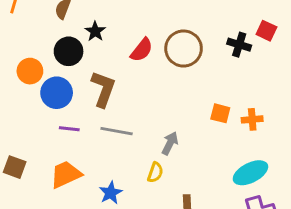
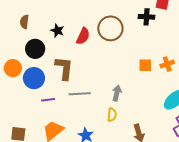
black star: (95, 31) -> (57, 31), moved

